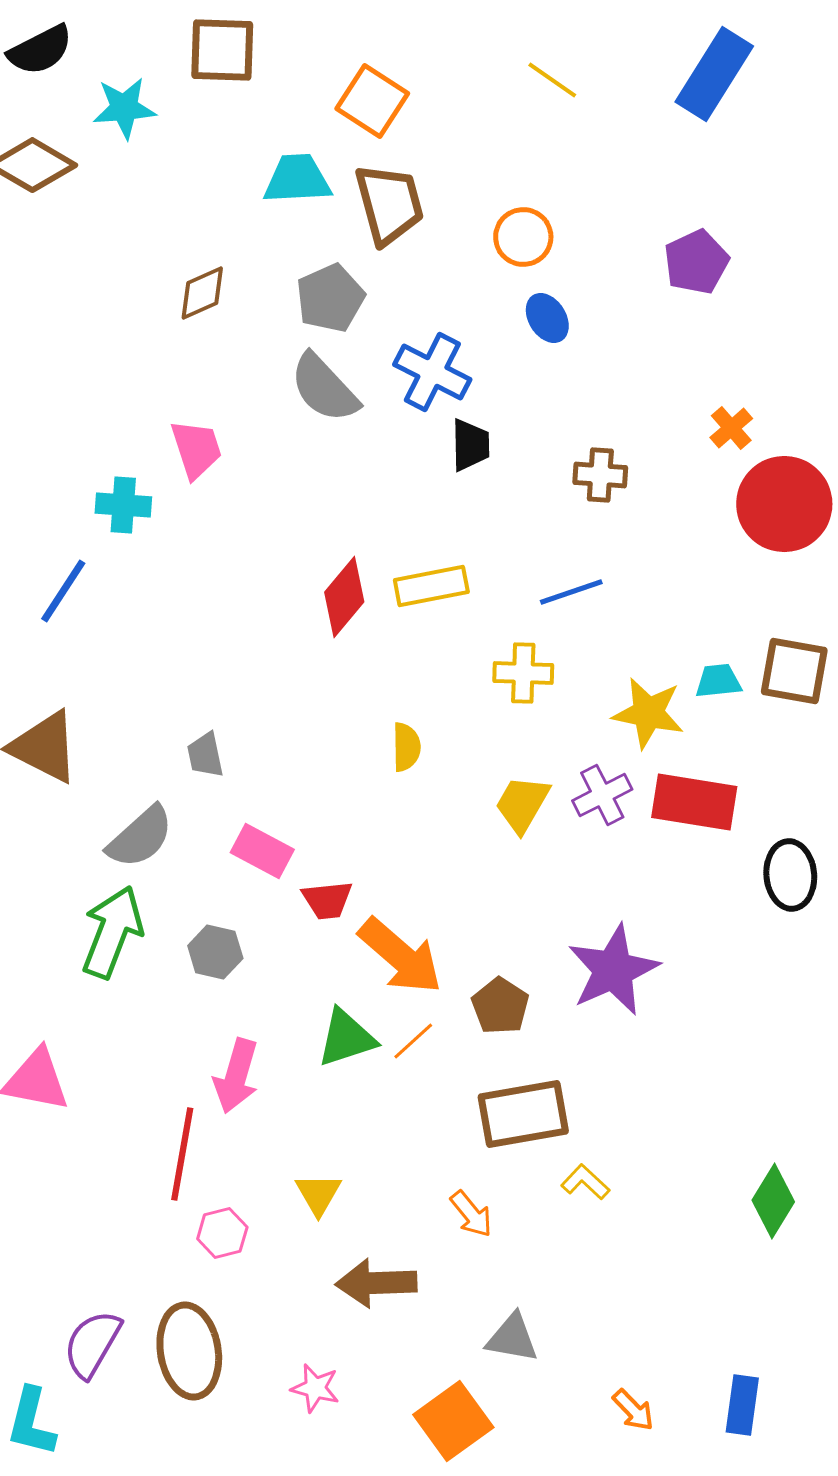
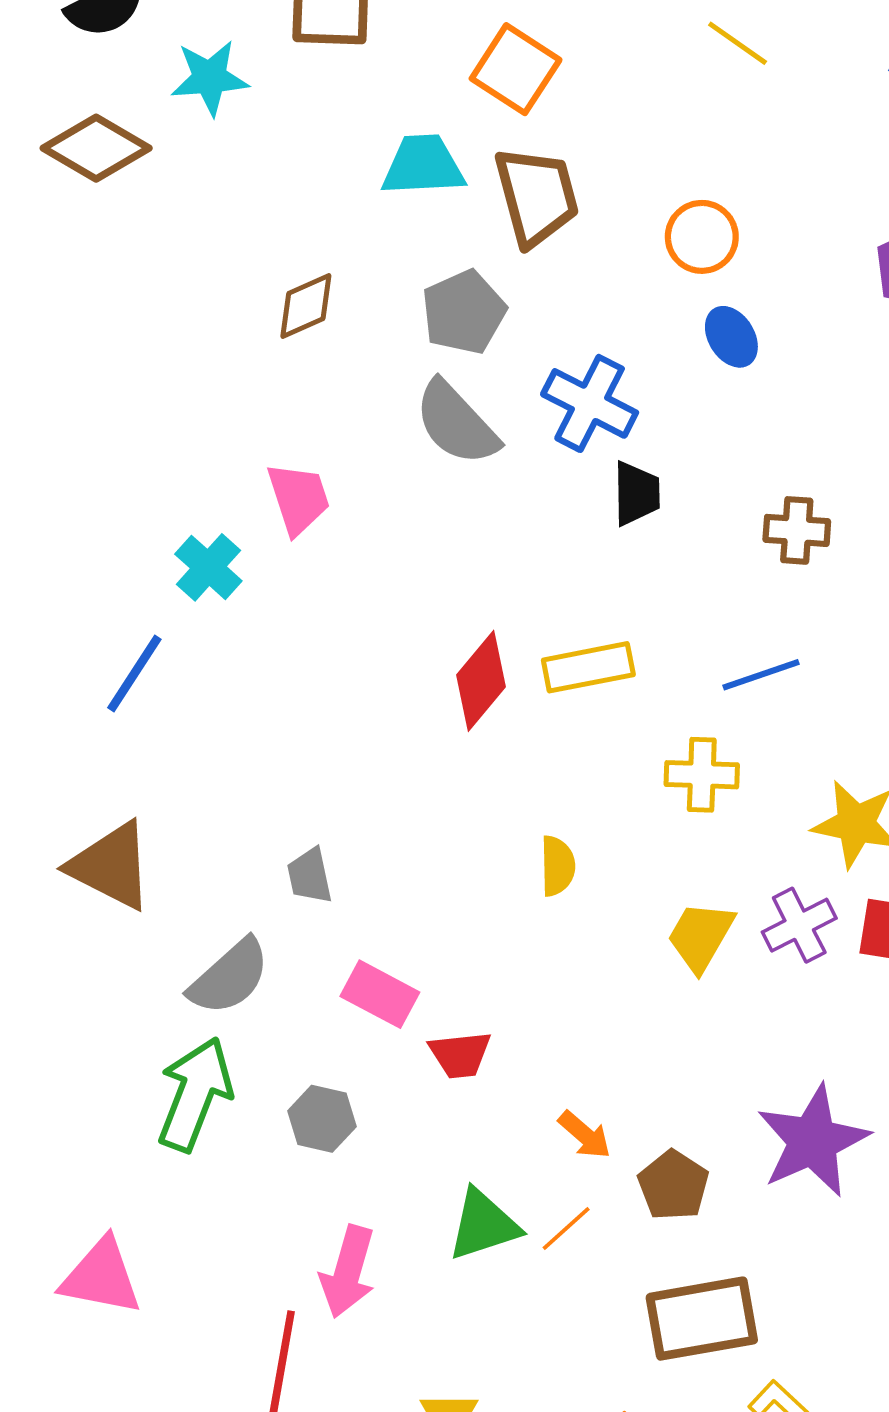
cyan cross: (123, 505) -> (208, 567), turned 38
orange arrow: (400, 956) -> (585, 1135), moved, size x0.5

